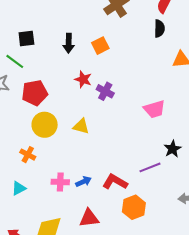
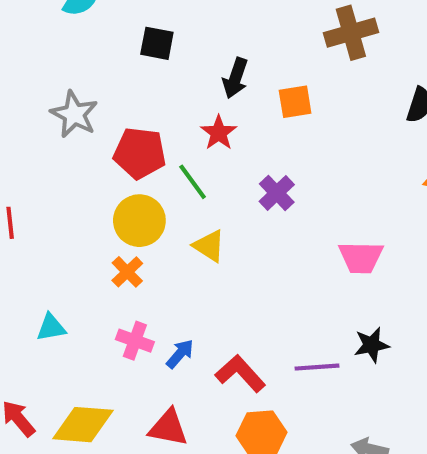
green line: (15, 61) -> (193, 182), moved
red star: (83, 79) -> (219, 133), moved
orange cross: (28, 155) -> (127, 272), moved
blue arrow: (83, 182) -> (180, 354), turned -42

